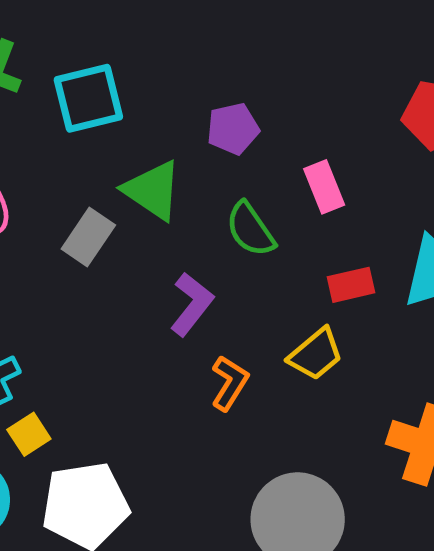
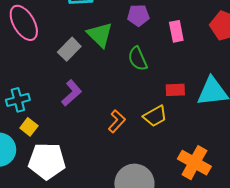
pink rectangle: (324, 187) -> (176, 31), moved
purple L-shape: (192, 304) -> (72, 93), moved
yellow square: (29, 434) -> (29, 127), turned -30

